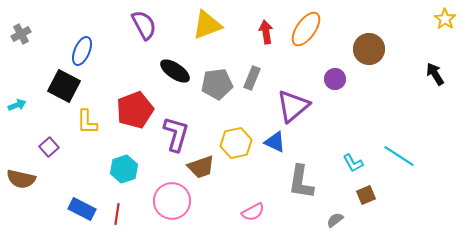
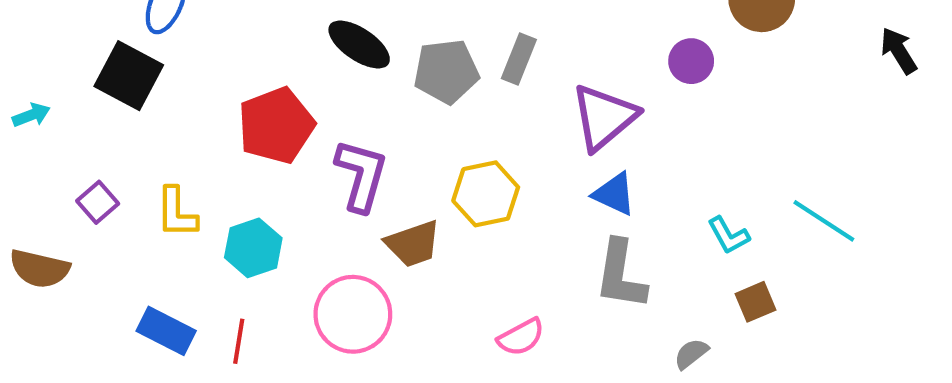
yellow L-shape: (87, 122) -> (177, 213), moved
blue triangle: (275, 142) -> (614, 194), moved

